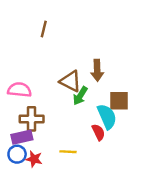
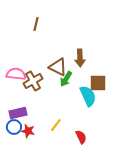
brown cross: (32, 119) -> (33, 81), moved, turned -30
red semicircle: (98, 132) -> (81, 137), moved
yellow line: (68, 152) -> (56, 125), turned -56

